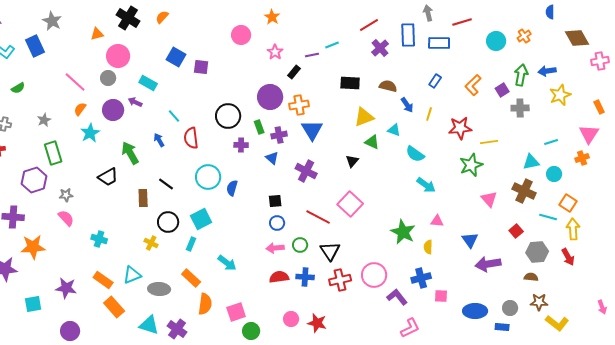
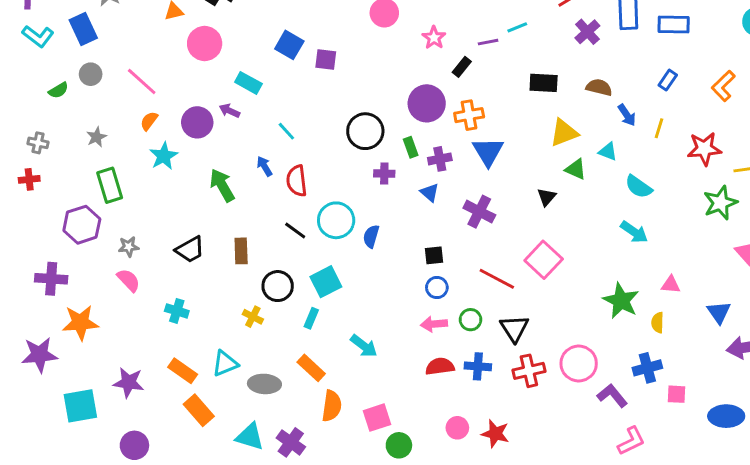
gray circle: (108, 78) -> (91, 74), moved
red semicircle: (191, 138) -> (297, 181), moved
black trapezoid: (108, 177) -> (190, 250), moved
black line: (166, 184) -> (295, 231), moved
cyan arrow: (426, 185) -> (634, 232), moved
cyan square: (33, 304) -> (80, 406), size x1.4

